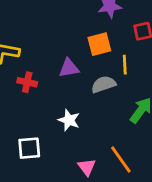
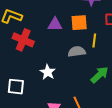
purple triangle: (69, 68) -> (55, 24), moved
red cross: (27, 82) -> (23, 40), size x1.5

